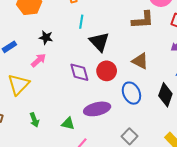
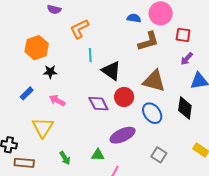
black star: (46, 37) -> (50, 72), moved
pink arrow: (39, 60) -> (57, 100), turned -98
brown triangle: (140, 61) -> (154, 81), size x1.4

